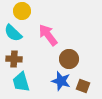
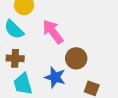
blue star: (61, 81) -> (55, 77), moved

